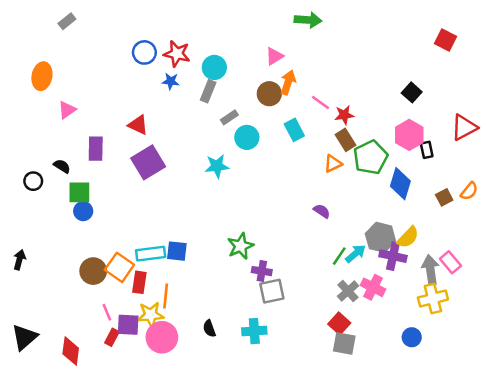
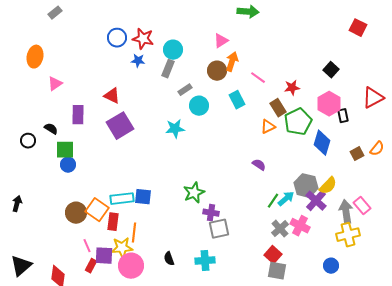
red star: (344, 115) -> (292, 88), moved
purple cross: (393, 256) -> (316, 201), turned 30

